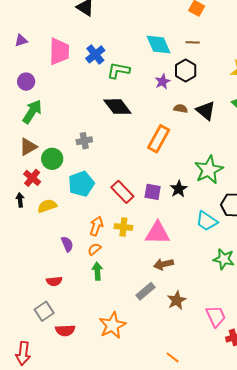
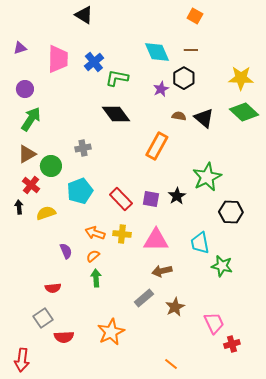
cyan trapezoid: (207, 221) -> (200, 243), moved, turned 45
orange arrow: (96, 226) -> (95, 233), turned -90

